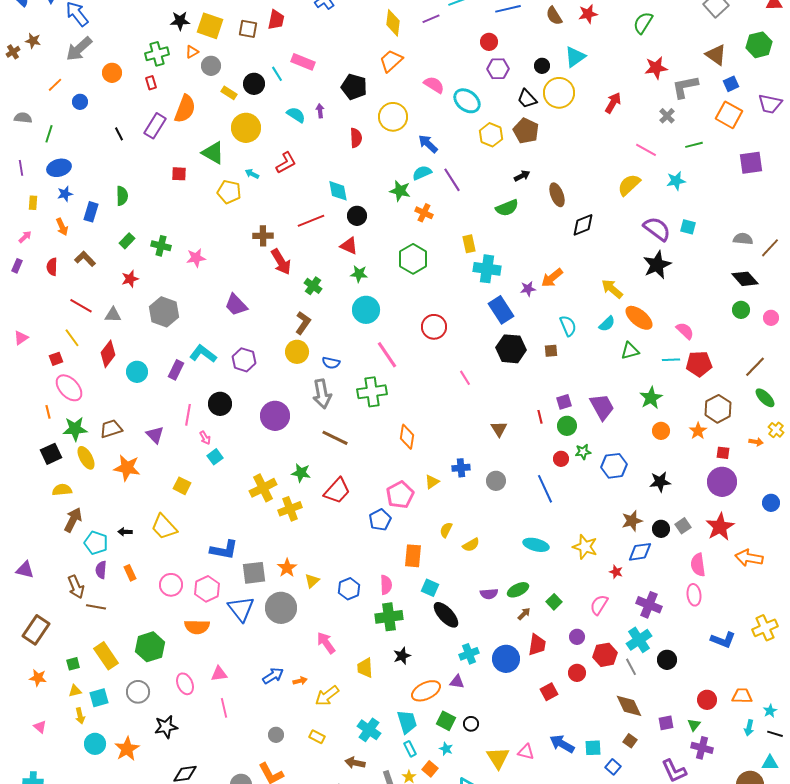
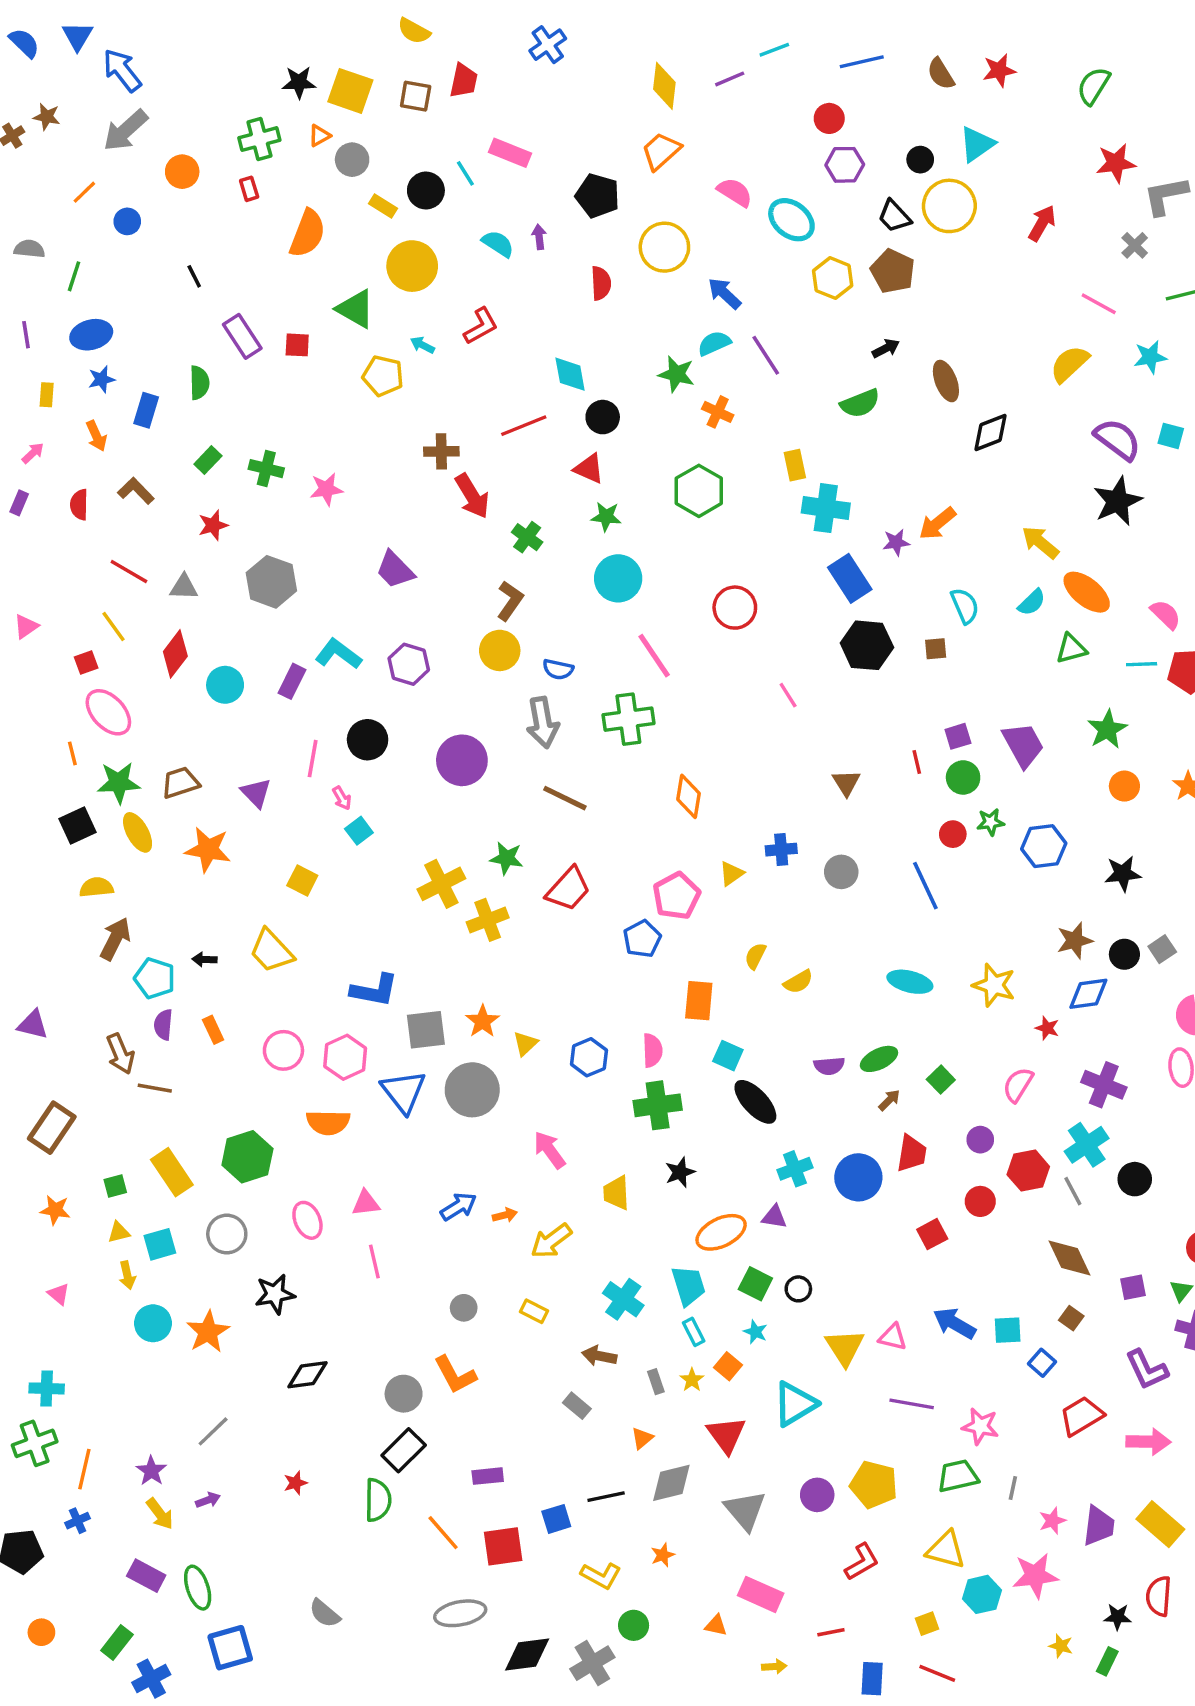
purple rectangle: (155, 126) -> (242, 336), moved, turned -65

